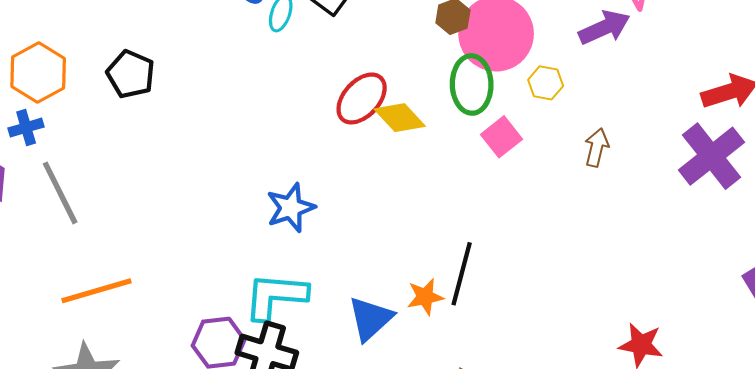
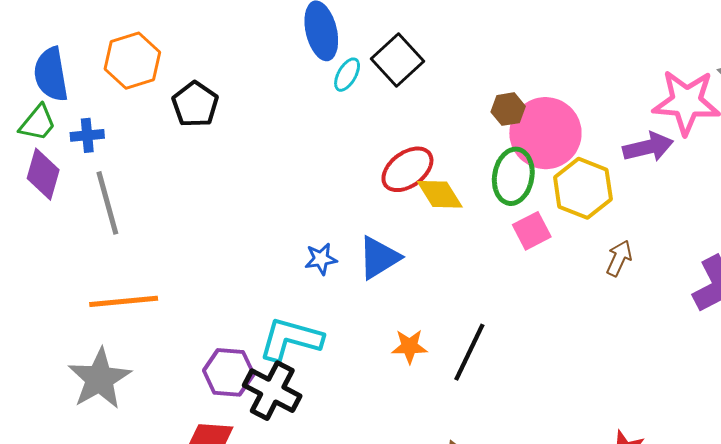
orange hexagon: (38, 72) -> (132, 61), moved
yellow hexagon: (546, 83) -> (583, 188), size x1.8
blue star: (291, 208) -> (321, 259), size x0.7
orange star: (425, 297) -> (409, 346), moved
blue triangle: (370, 319) -> (379, 258), moved

